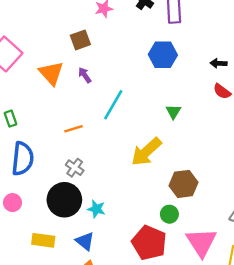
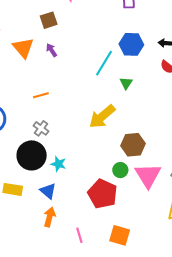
blue hexagon: (163, 55) -> (131, 44), moved
cyan line: (113, 105) -> (104, 63), moved
pink triangle: (201, 242) -> (148, 175), moved

